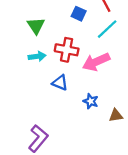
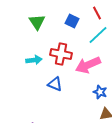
green triangle: (36, 26) -> (37, 22), moved
blue star: (91, 101) -> (100, 92), moved

